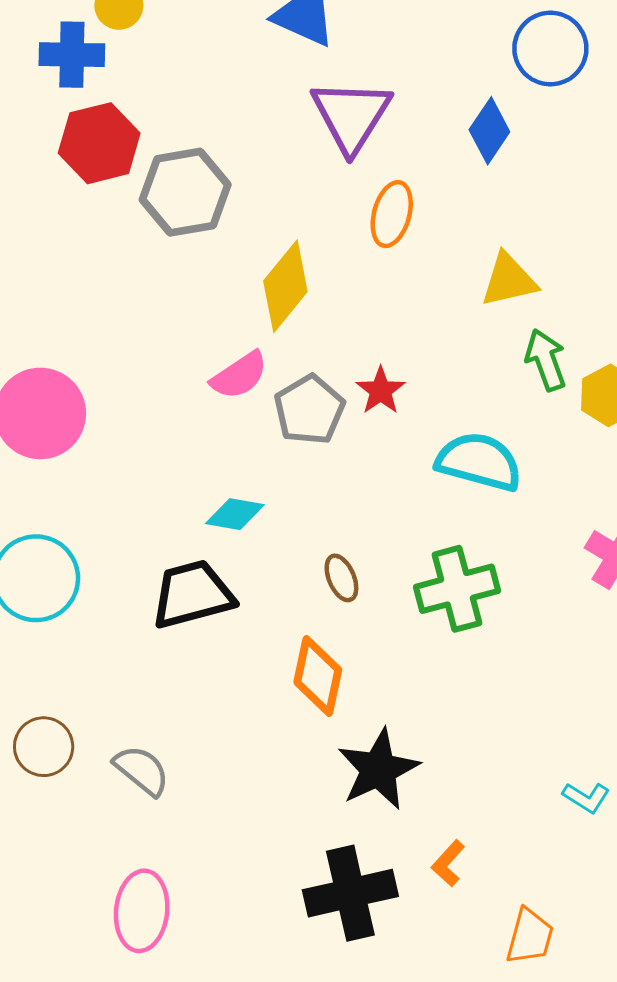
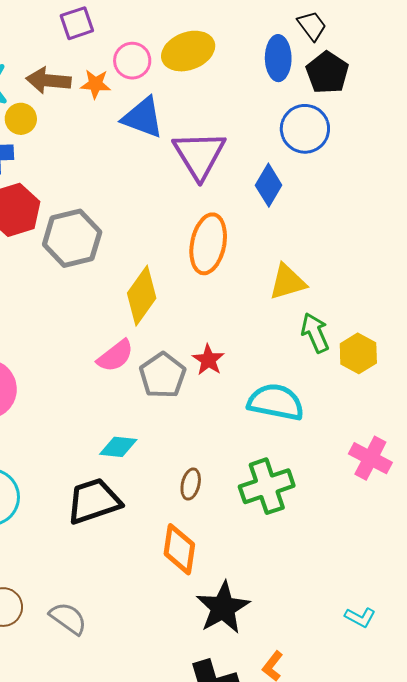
purple triangle: (351, 116) -> (199, 155), moved
orange ellipse: (392, 214) -> (208, 244), size x1.4
brown ellipse: (341, 578) -> (191, 484), turned 40

